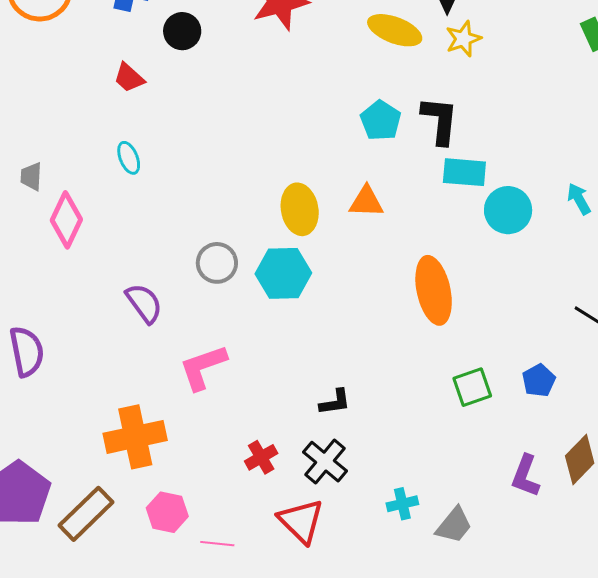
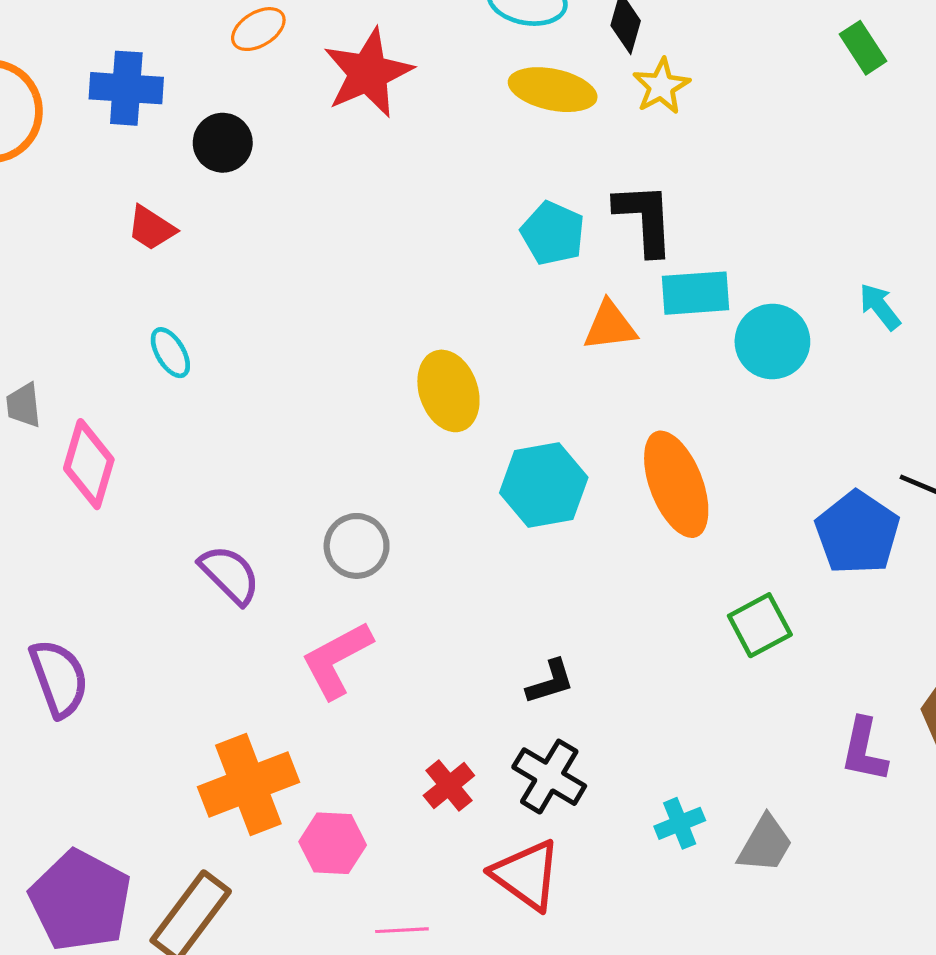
orange triangle: (366, 202) -> (610, 326), moved
gray circle: (217, 263) -> (357, 546), moved
cyan hexagon: (283, 273) -> (544, 485), moved
blue pentagon: (539, 381) -> (857, 533), moved, size x1.6
pink hexagon: (167, 512) -> (333, 843), moved

